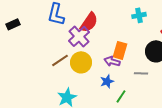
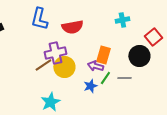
red semicircle: (89, 22) -> (72, 27), turned 45
purple cross: (79, 36) -> (55, 53), moved, turned 30
green line: (121, 96) -> (105, 78), moved

